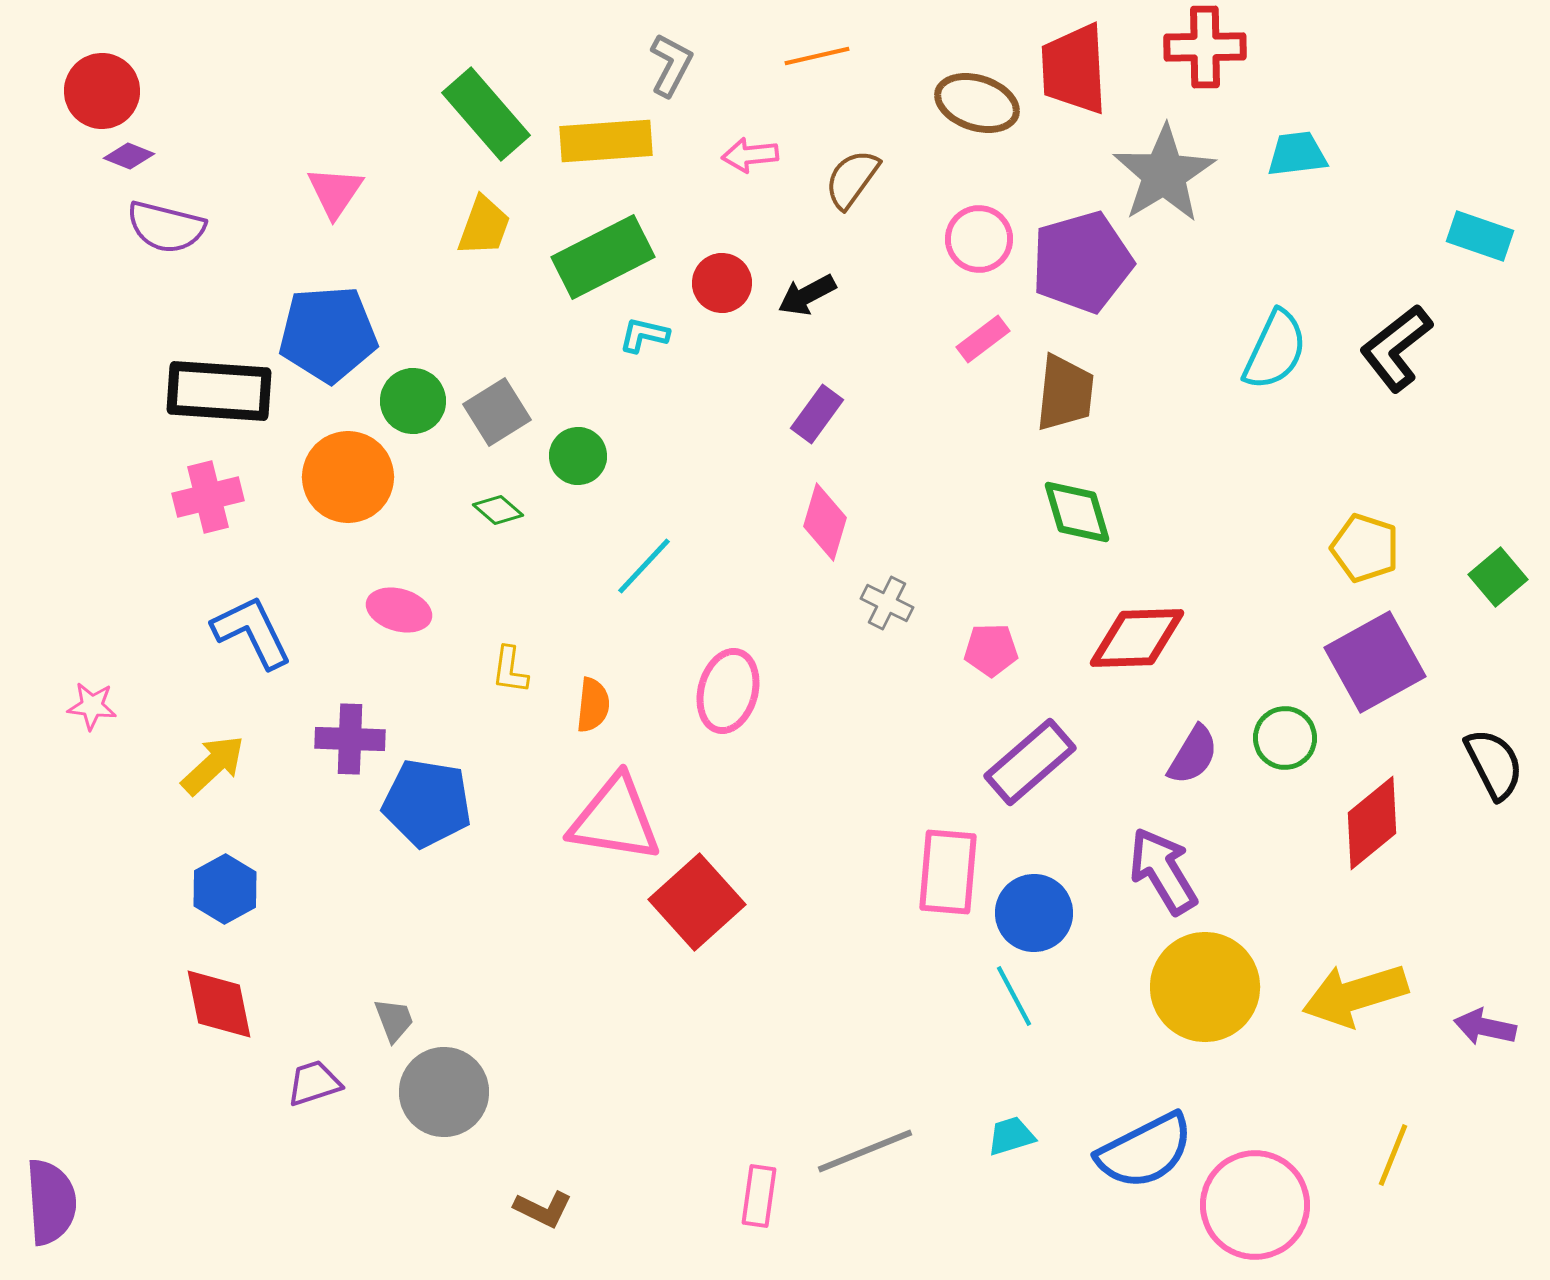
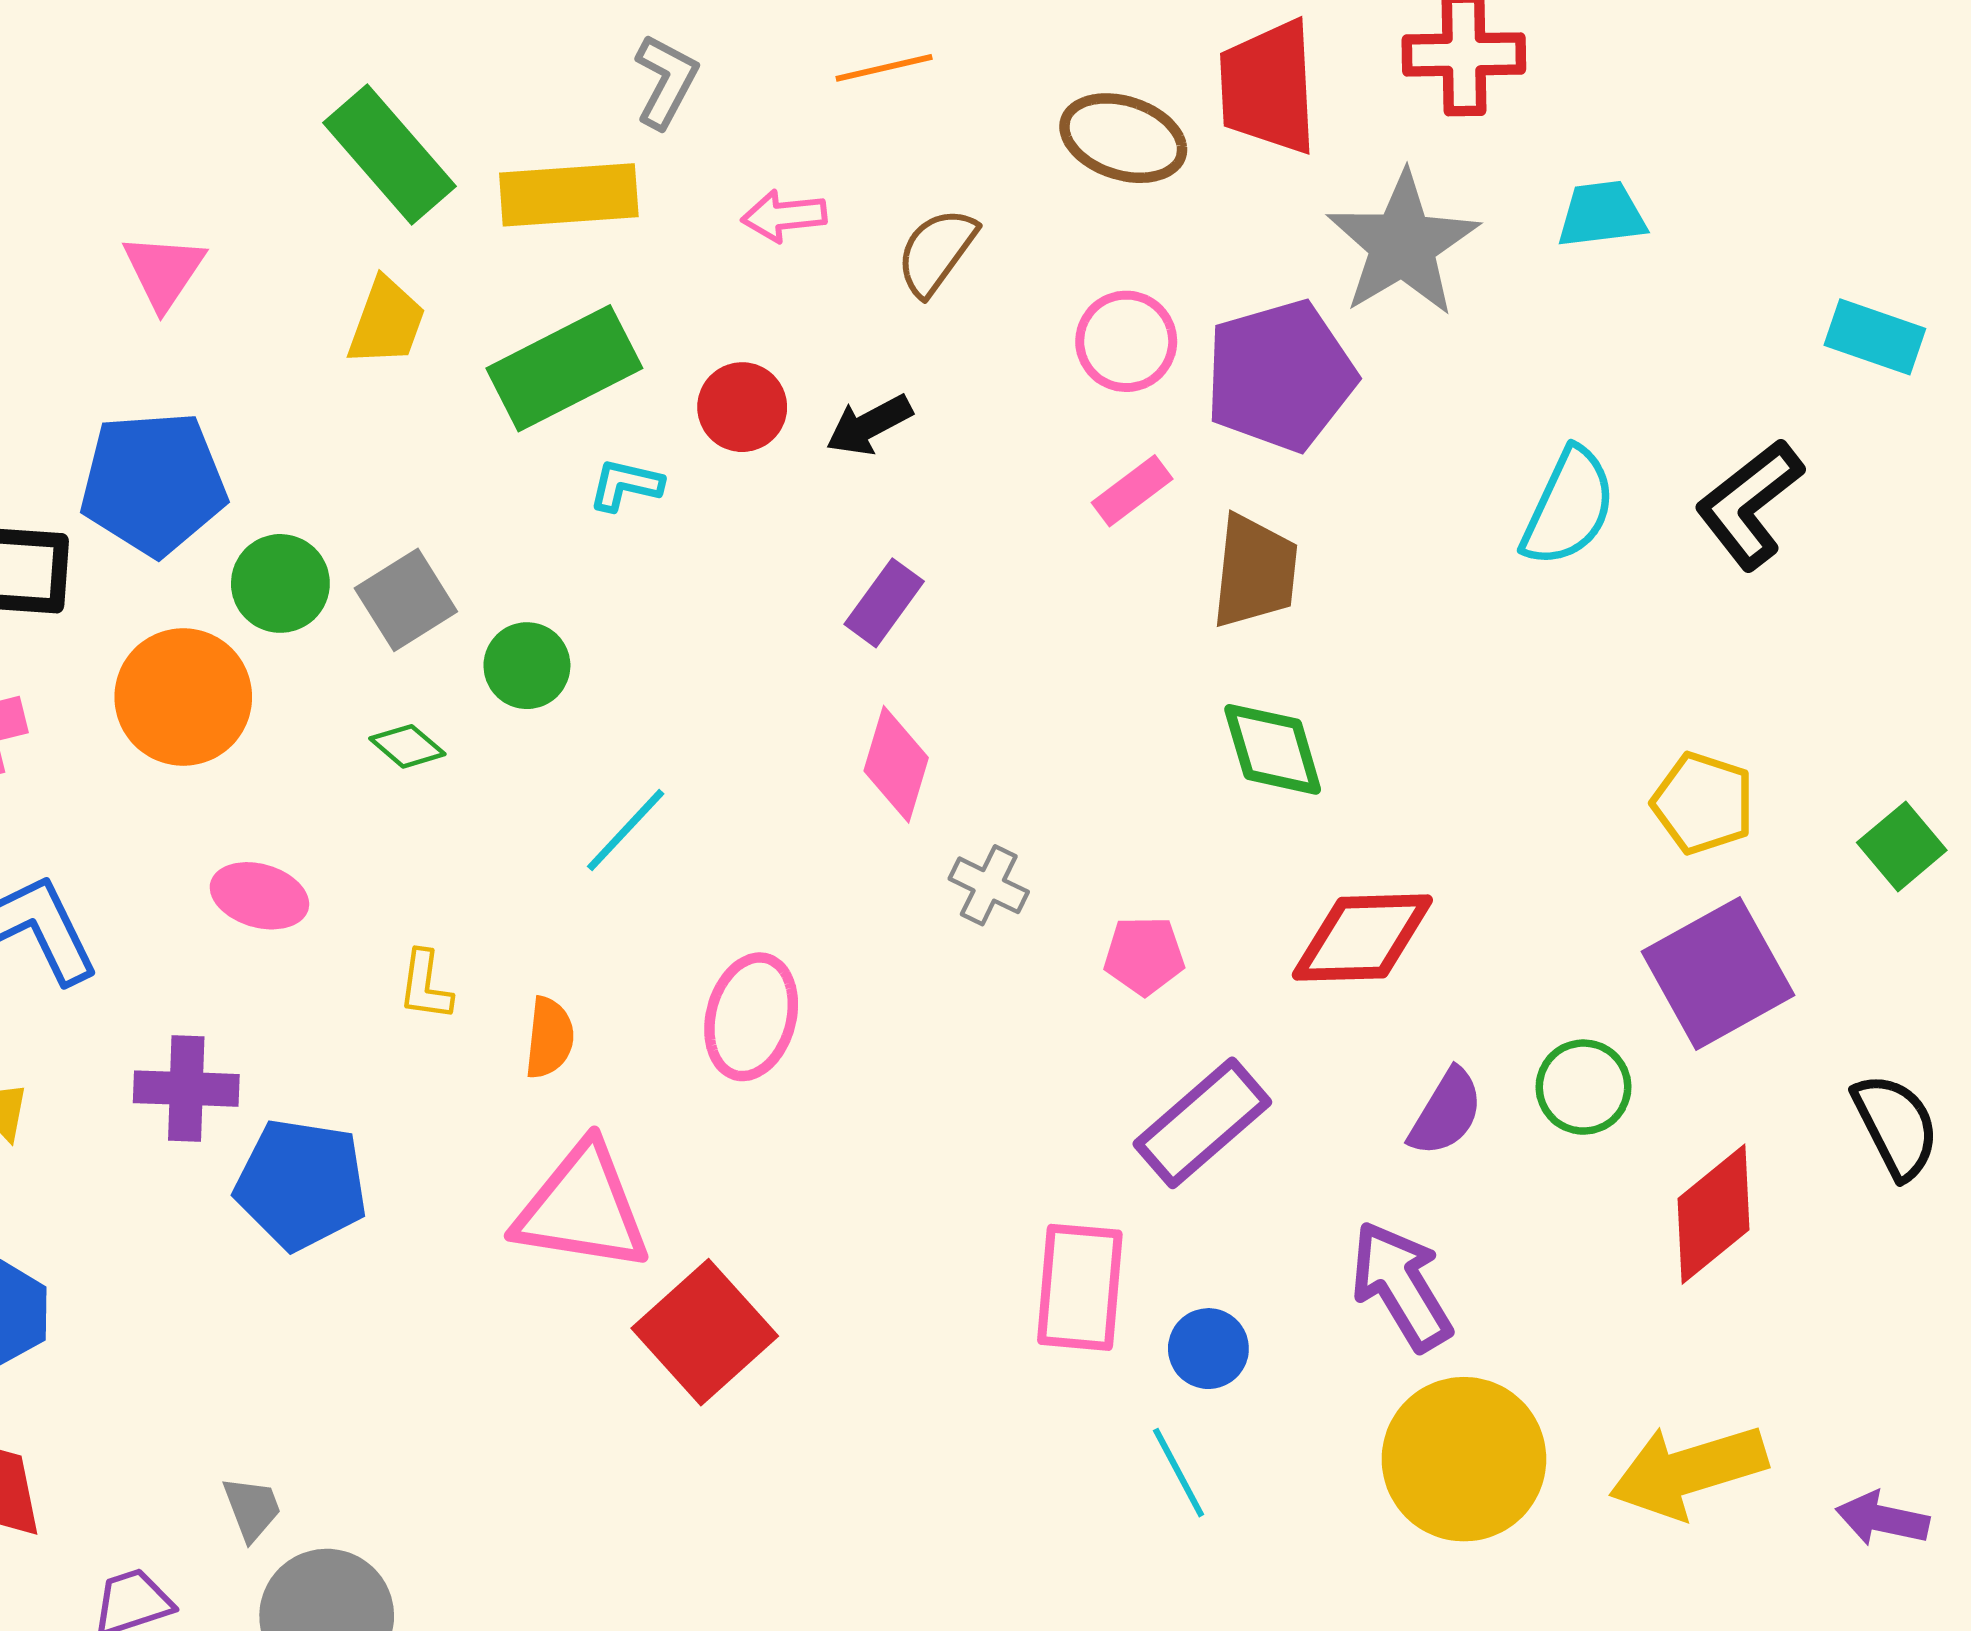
blue circle: (1034, 913) -> (1208, 1349), size x0.7

